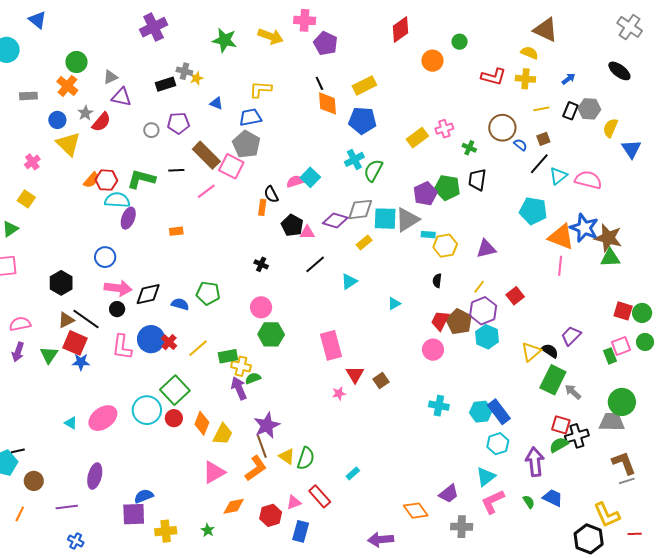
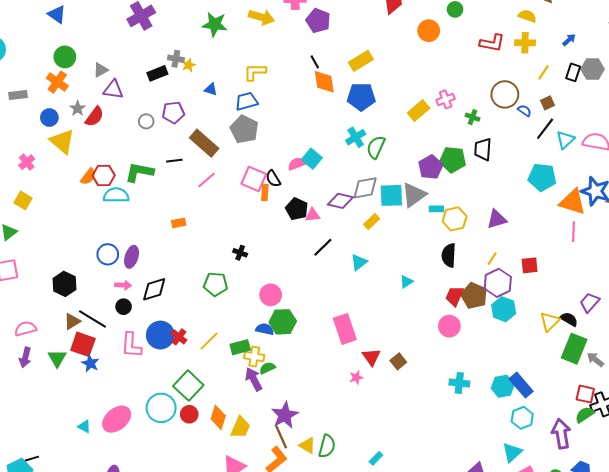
blue triangle: (38, 20) -> (57, 14), moved
yellow line: (541, 109) -> (543, 72), turned -42
pink square: (231, 166) -> (254, 179), moved
purple ellipse: (128, 218) -> (132, 257), moved
black cross: (261, 264) -> (240, 253), moved
black semicircle: (437, 281) -> (449, 255), size x1.6
pink arrow: (118, 288) -> (123, 285), size x0.6
red square: (515, 296) -> (530, 265), turned 36
blue semicircle: (180, 304) -> (265, 329), moved
blue star: (81, 362) -> (90, 363), turned 30

